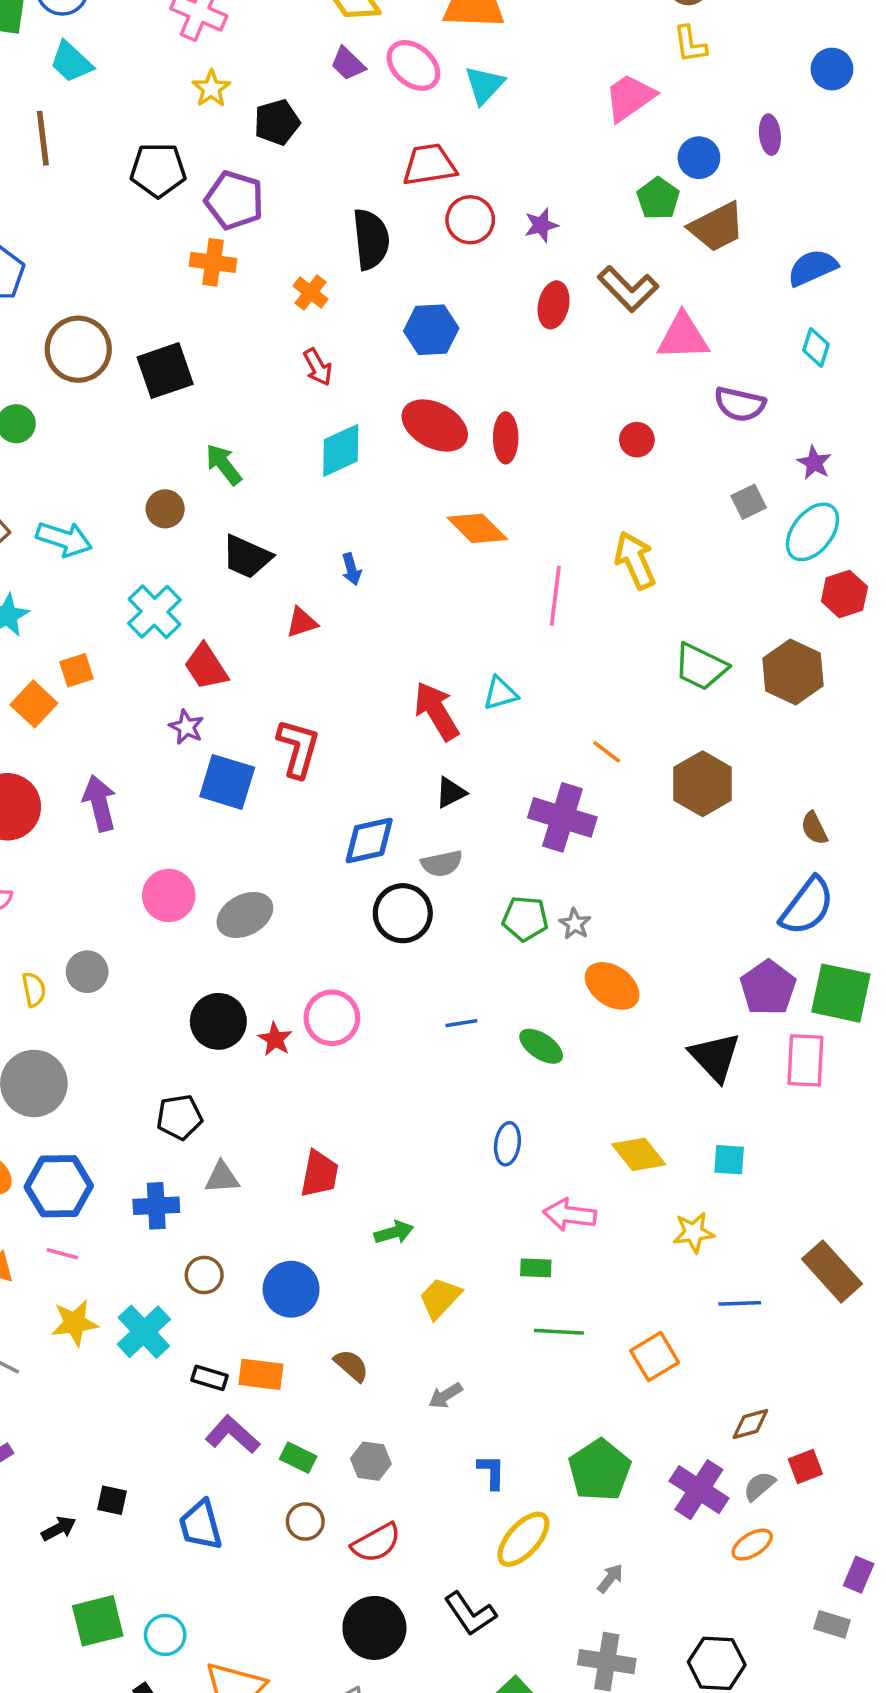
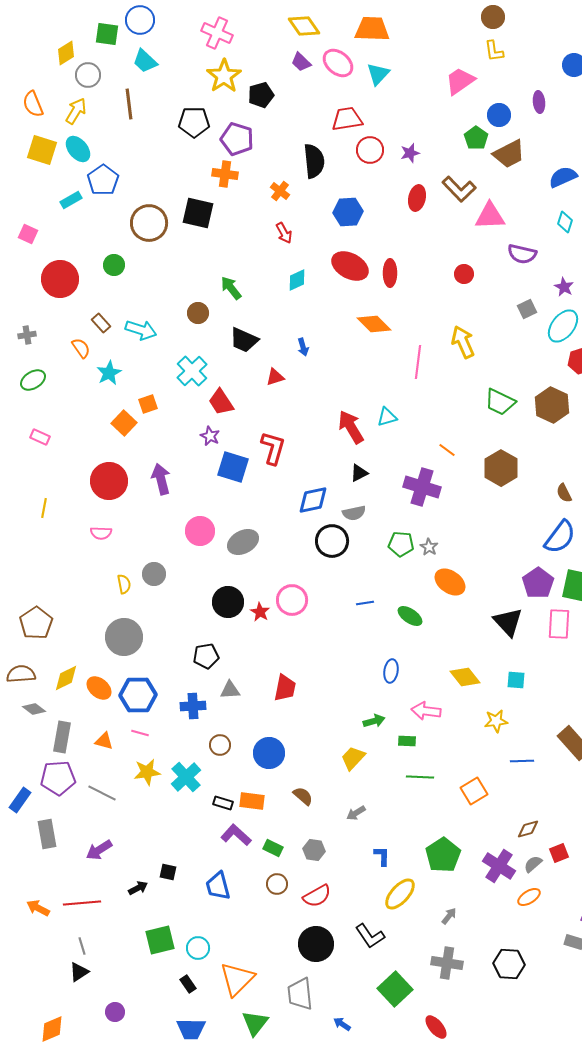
yellow star: (211, 89) -> (224, 76), size x1.6
black square: (165, 371) -> (198, 213), moved, turned 32
cyan diamond: (341, 450) -> (297, 280), size x0.7
green arrow: (394, 1232) -> (374, 721), moved

